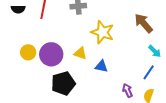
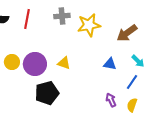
brown arrow: (144, 23) -> (127, 33), turned -85
yellow star: (102, 32) -> (89, 25), moved, turned -30
blue triangle: (101, 66) -> (110, 64), moved

